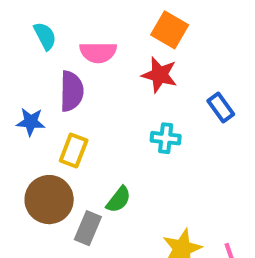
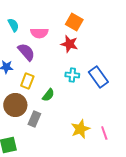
purple semicircle: (72, 91) -> (26, 52), turned -42
blue rectangle: (221, 108) -> (98, 77), moved, size x1.5
green semicircle: (119, 200) -> (48, 95), moved

